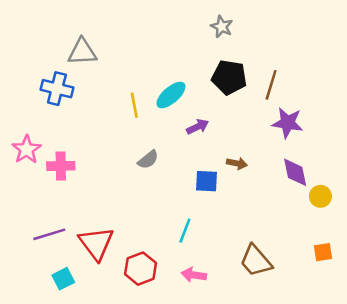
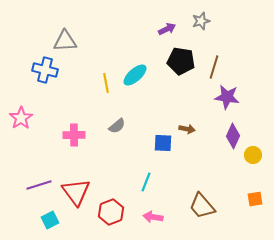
gray star: (222, 27) -> (201, 21), moved, turned 30
purple arrow: (198, 127) -> (167, 29), moved
pink cross: (61, 166) -> (74, 135), moved
purple diamond: (295, 172) -> (233, 136), turned 35

